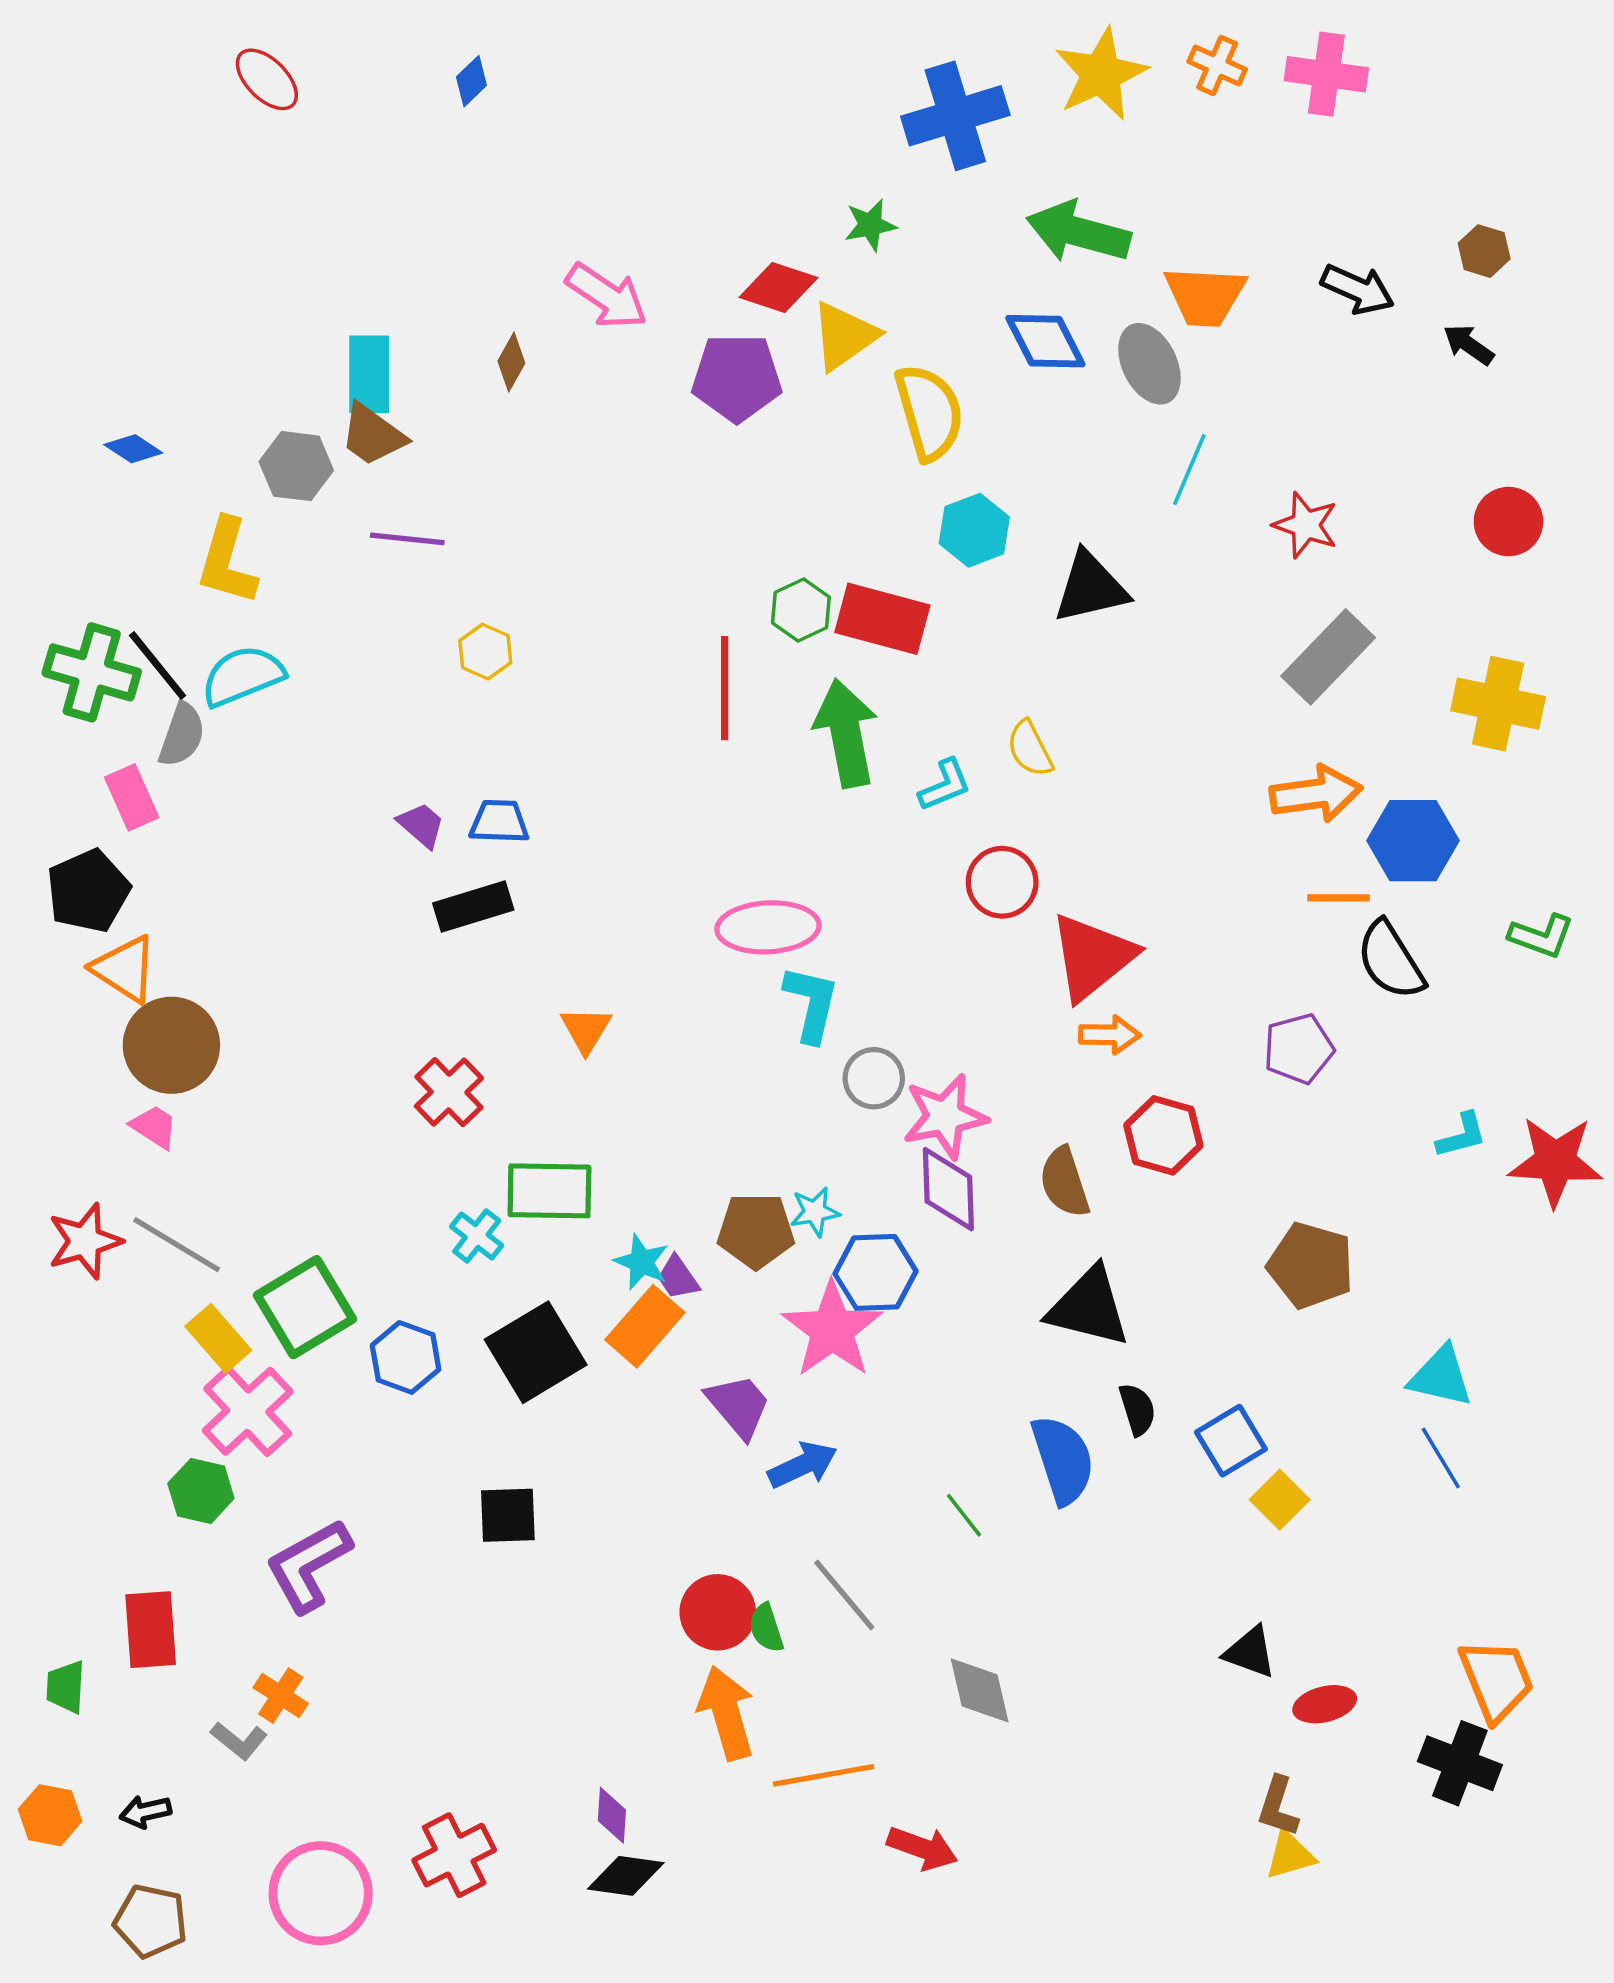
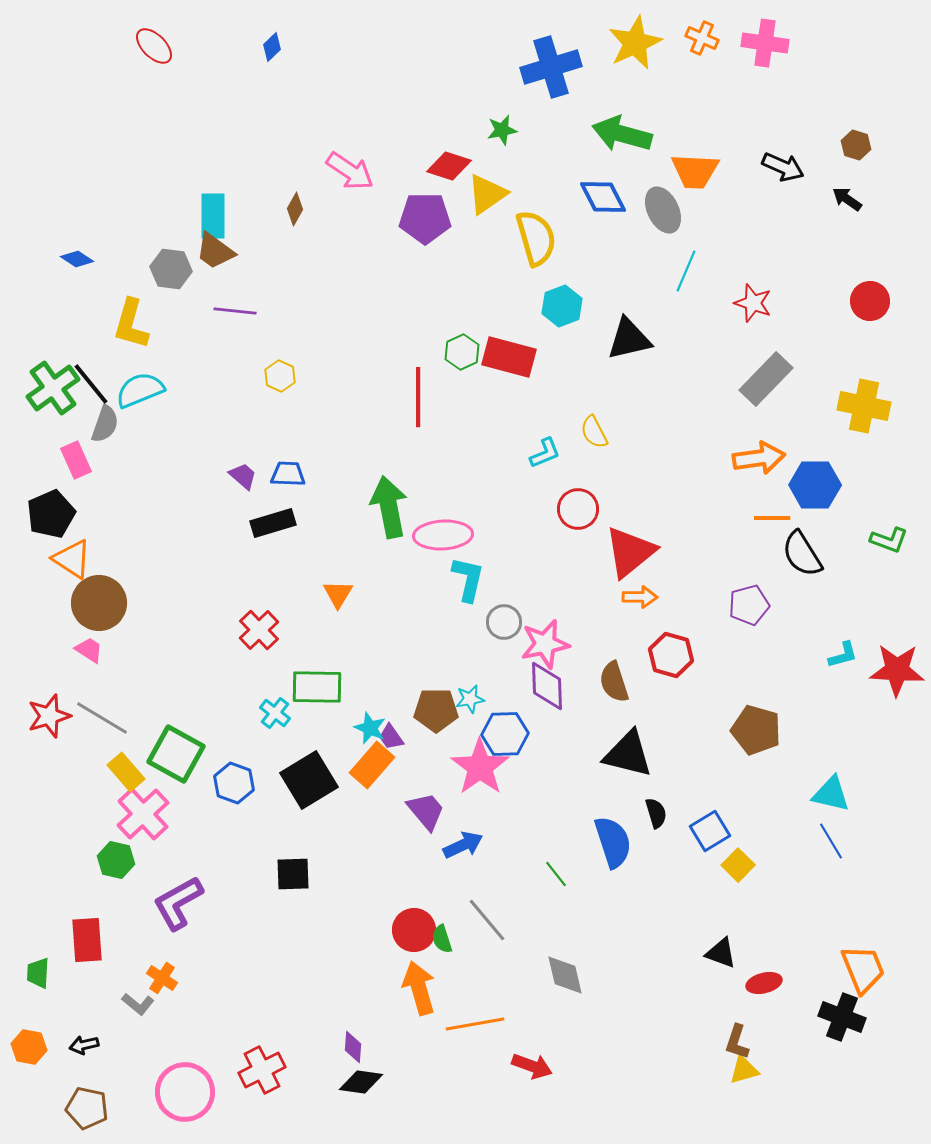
green cross: (92, 672) -> (53, 388), turned 38
green arrow: (846, 733) -> (389, 507), moved
green square: (305, 1307) -> (176, 754), turned -30

